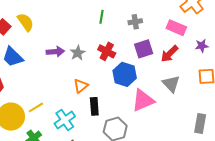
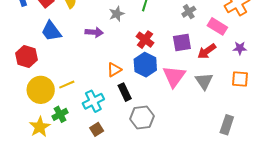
gray cross: (135, 22) -> (189, 12), moved, turned -32
gray star: (78, 53) -> (117, 14), moved
blue hexagon: (125, 74) -> (145, 65), moved
pink triangle: (143, 100) -> (174, 76), moved, turned -40
black rectangle: (94, 106) -> (125, 92), turned -30

